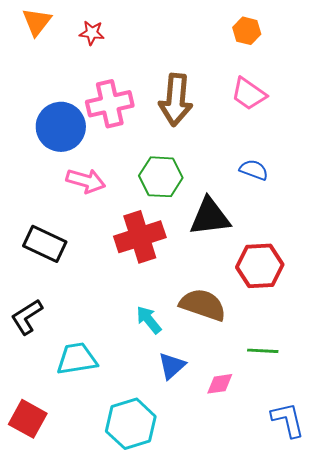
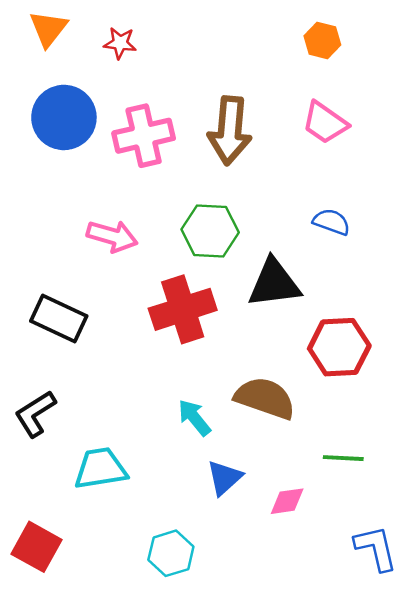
blue circle: (61, 127) -> (64, 117), moved
cyan hexagon: (131, 424) -> (171, 553), size x0.7

